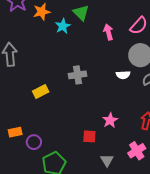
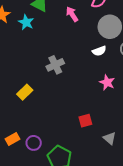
pink star: (110, 120) -> (107, 82), moved

